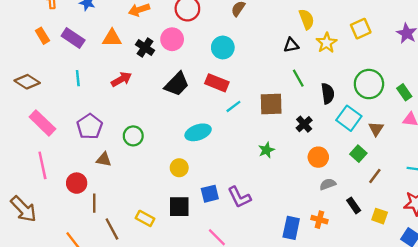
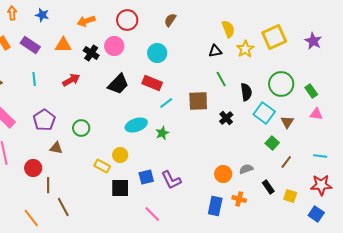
yellow square: (361, 29) -> (274, 37), size x1.4
green star: (266, 150) -> (162, 133), moved
orange circle: (318, 157) -> (223, 174), moved
yellow rectangle: (145, 218) -> (102, 166), moved

